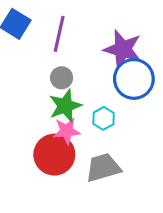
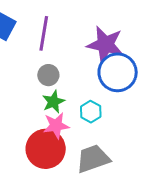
green star: (65, 106) -> (53, 102), size x0.7

